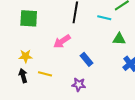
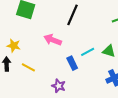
cyan line: (104, 18) -> (88, 52), moved, turned -56
pink arrow: (62, 41) -> (53, 40), turned 42

